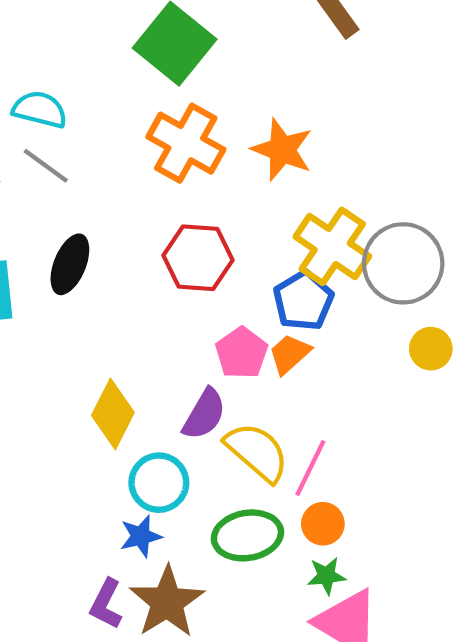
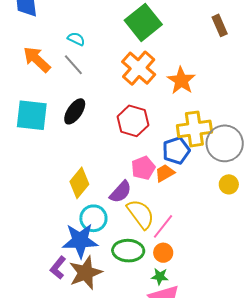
cyan semicircle: (40, 109) -> (76, 39), size x0.7
yellow cross: (332, 246) -> (194, 129), turned 36
blue star: (141, 536) -> (80, 241), size x1.8

